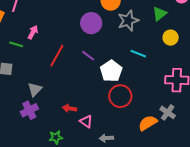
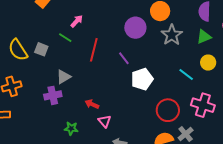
gray star: (128, 21) -> (172, 35), turned -30
green line: (16, 44) -> (65, 38), moved
cyan line: (138, 54) -> (186, 74), moved
red line: (57, 56) -> (94, 50), turned -30
red circle: (120, 96) -> (168, 110), moved

